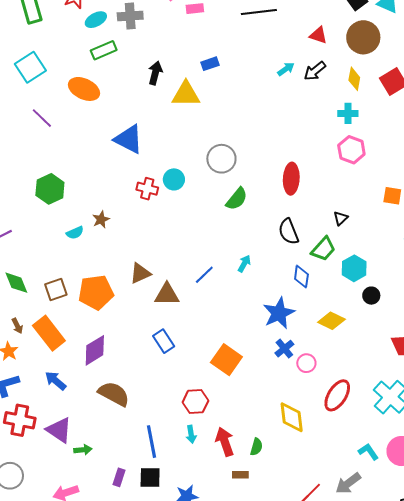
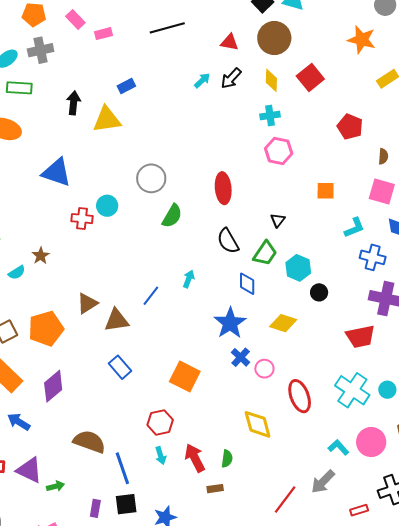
green rectangle: (104, 50) -> (19, 88), turned 35
brown semicircle: (114, 394) -> (89, 442), moved
red ellipse: (337, 395) -> (300, 396), turned -44

